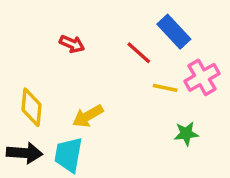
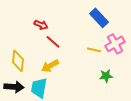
red line: (139, 53) -> (53, 42), moved

